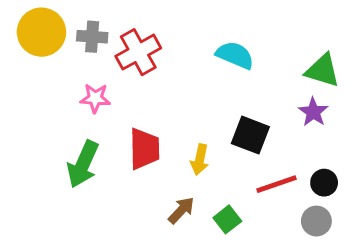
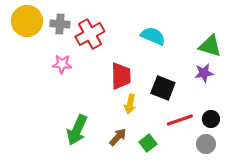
purple star: (313, 112) -> (204, 73), turned 30
red trapezoid: (144, 149) -> (121, 76), moved
green arrow: (83, 164) -> (77, 130), moved

